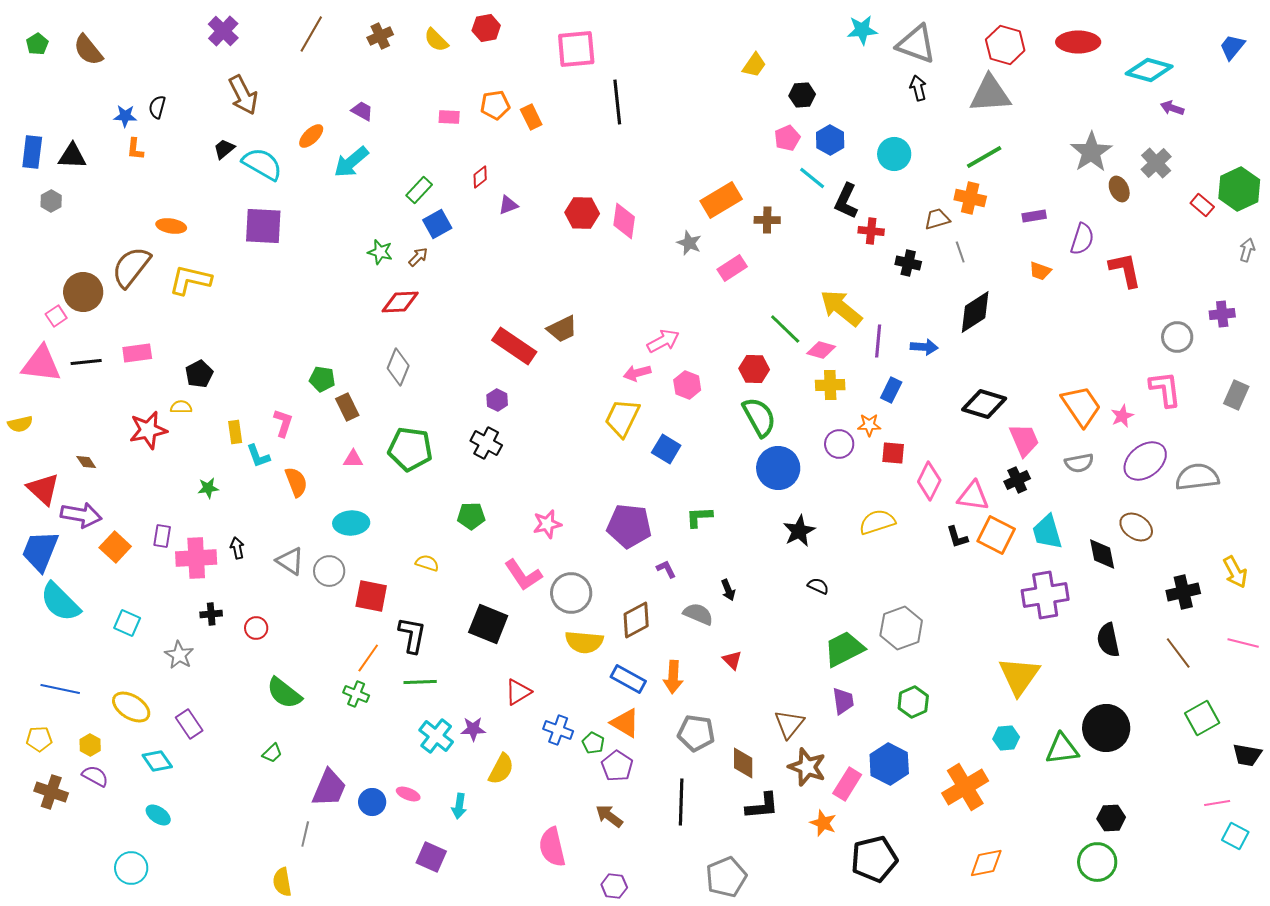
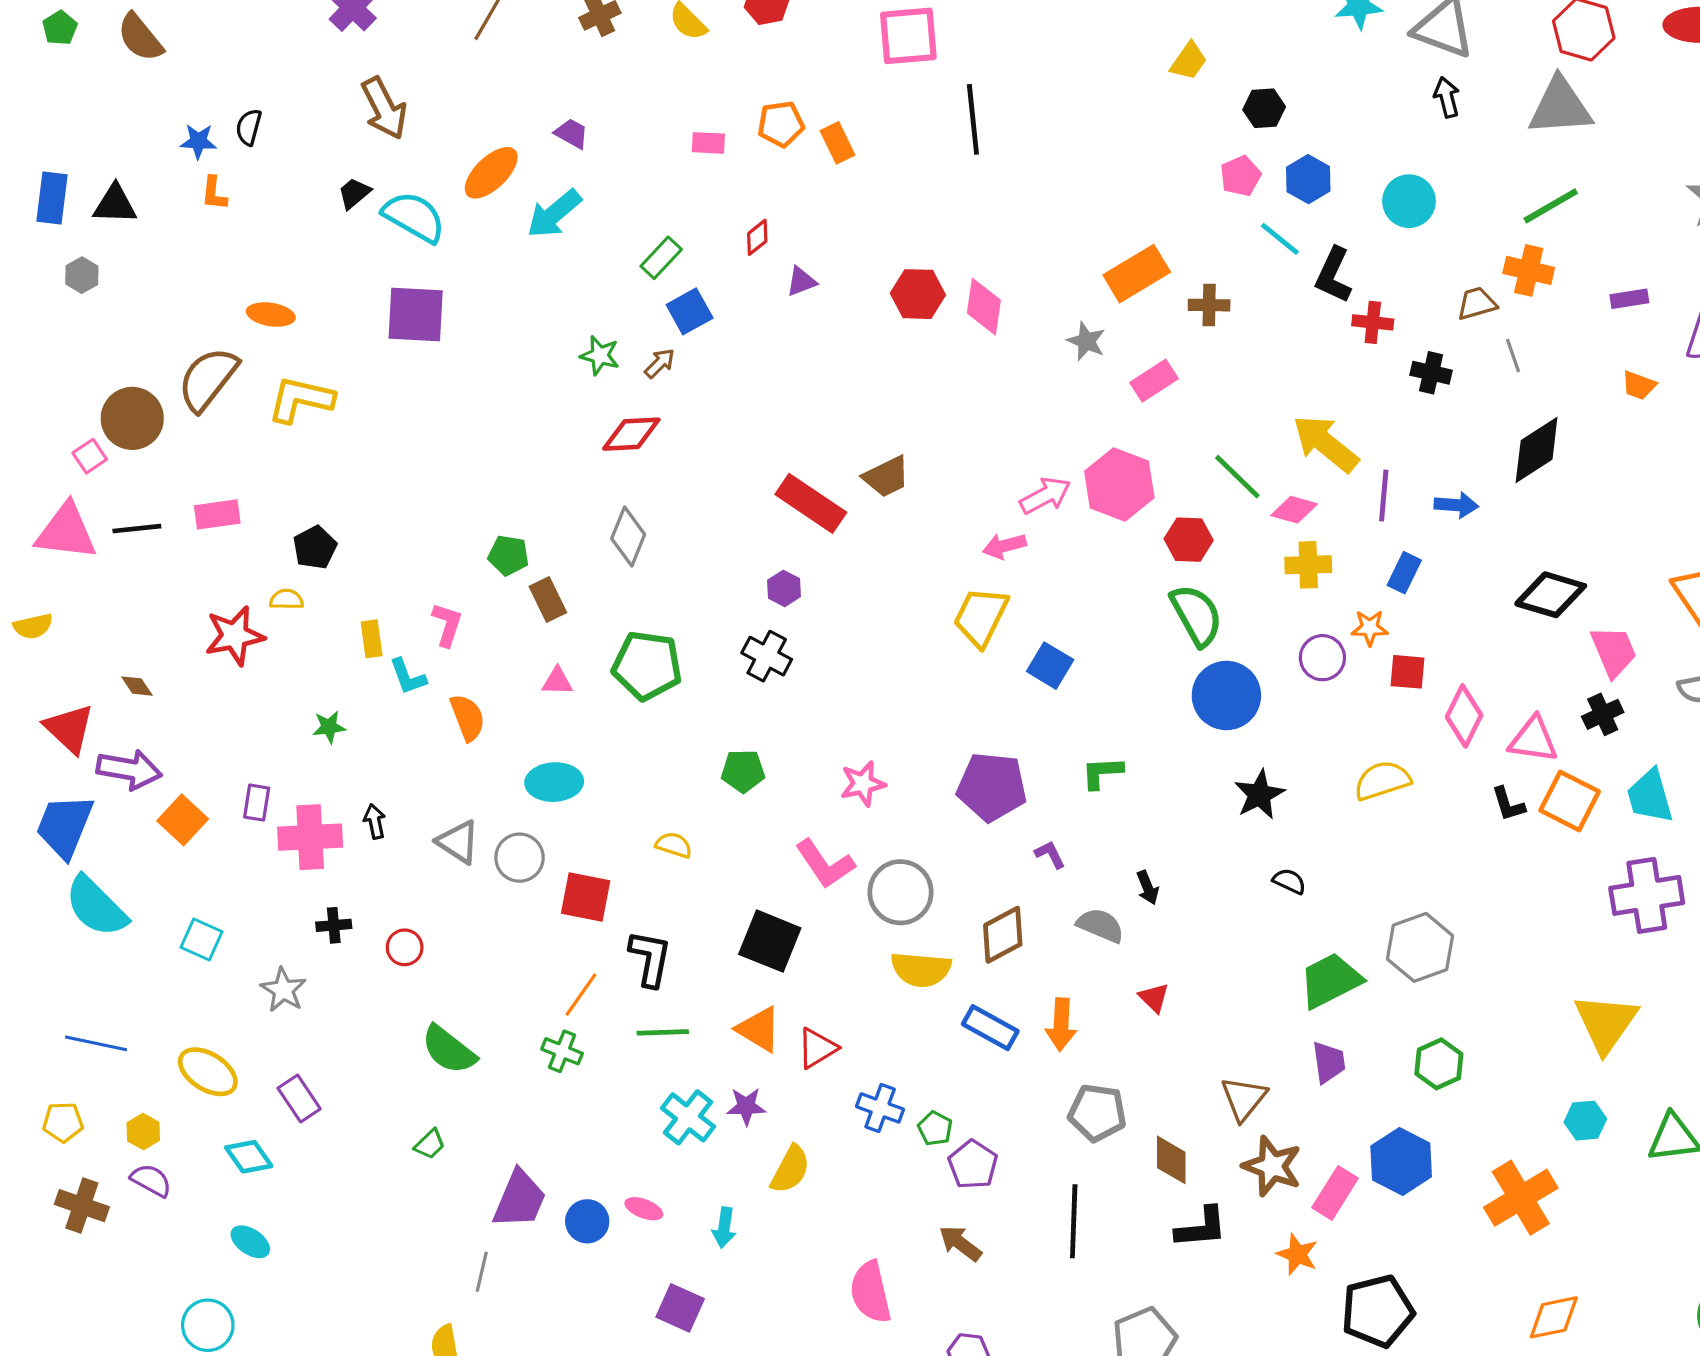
orange ellipse: (311, 136) -> (491, 173), size x1.4
pink hexagon: (687, 385) -> (1119, 485), moved, size x1.6
orange triangle: (625, 723) -> (759, 1029), moved

